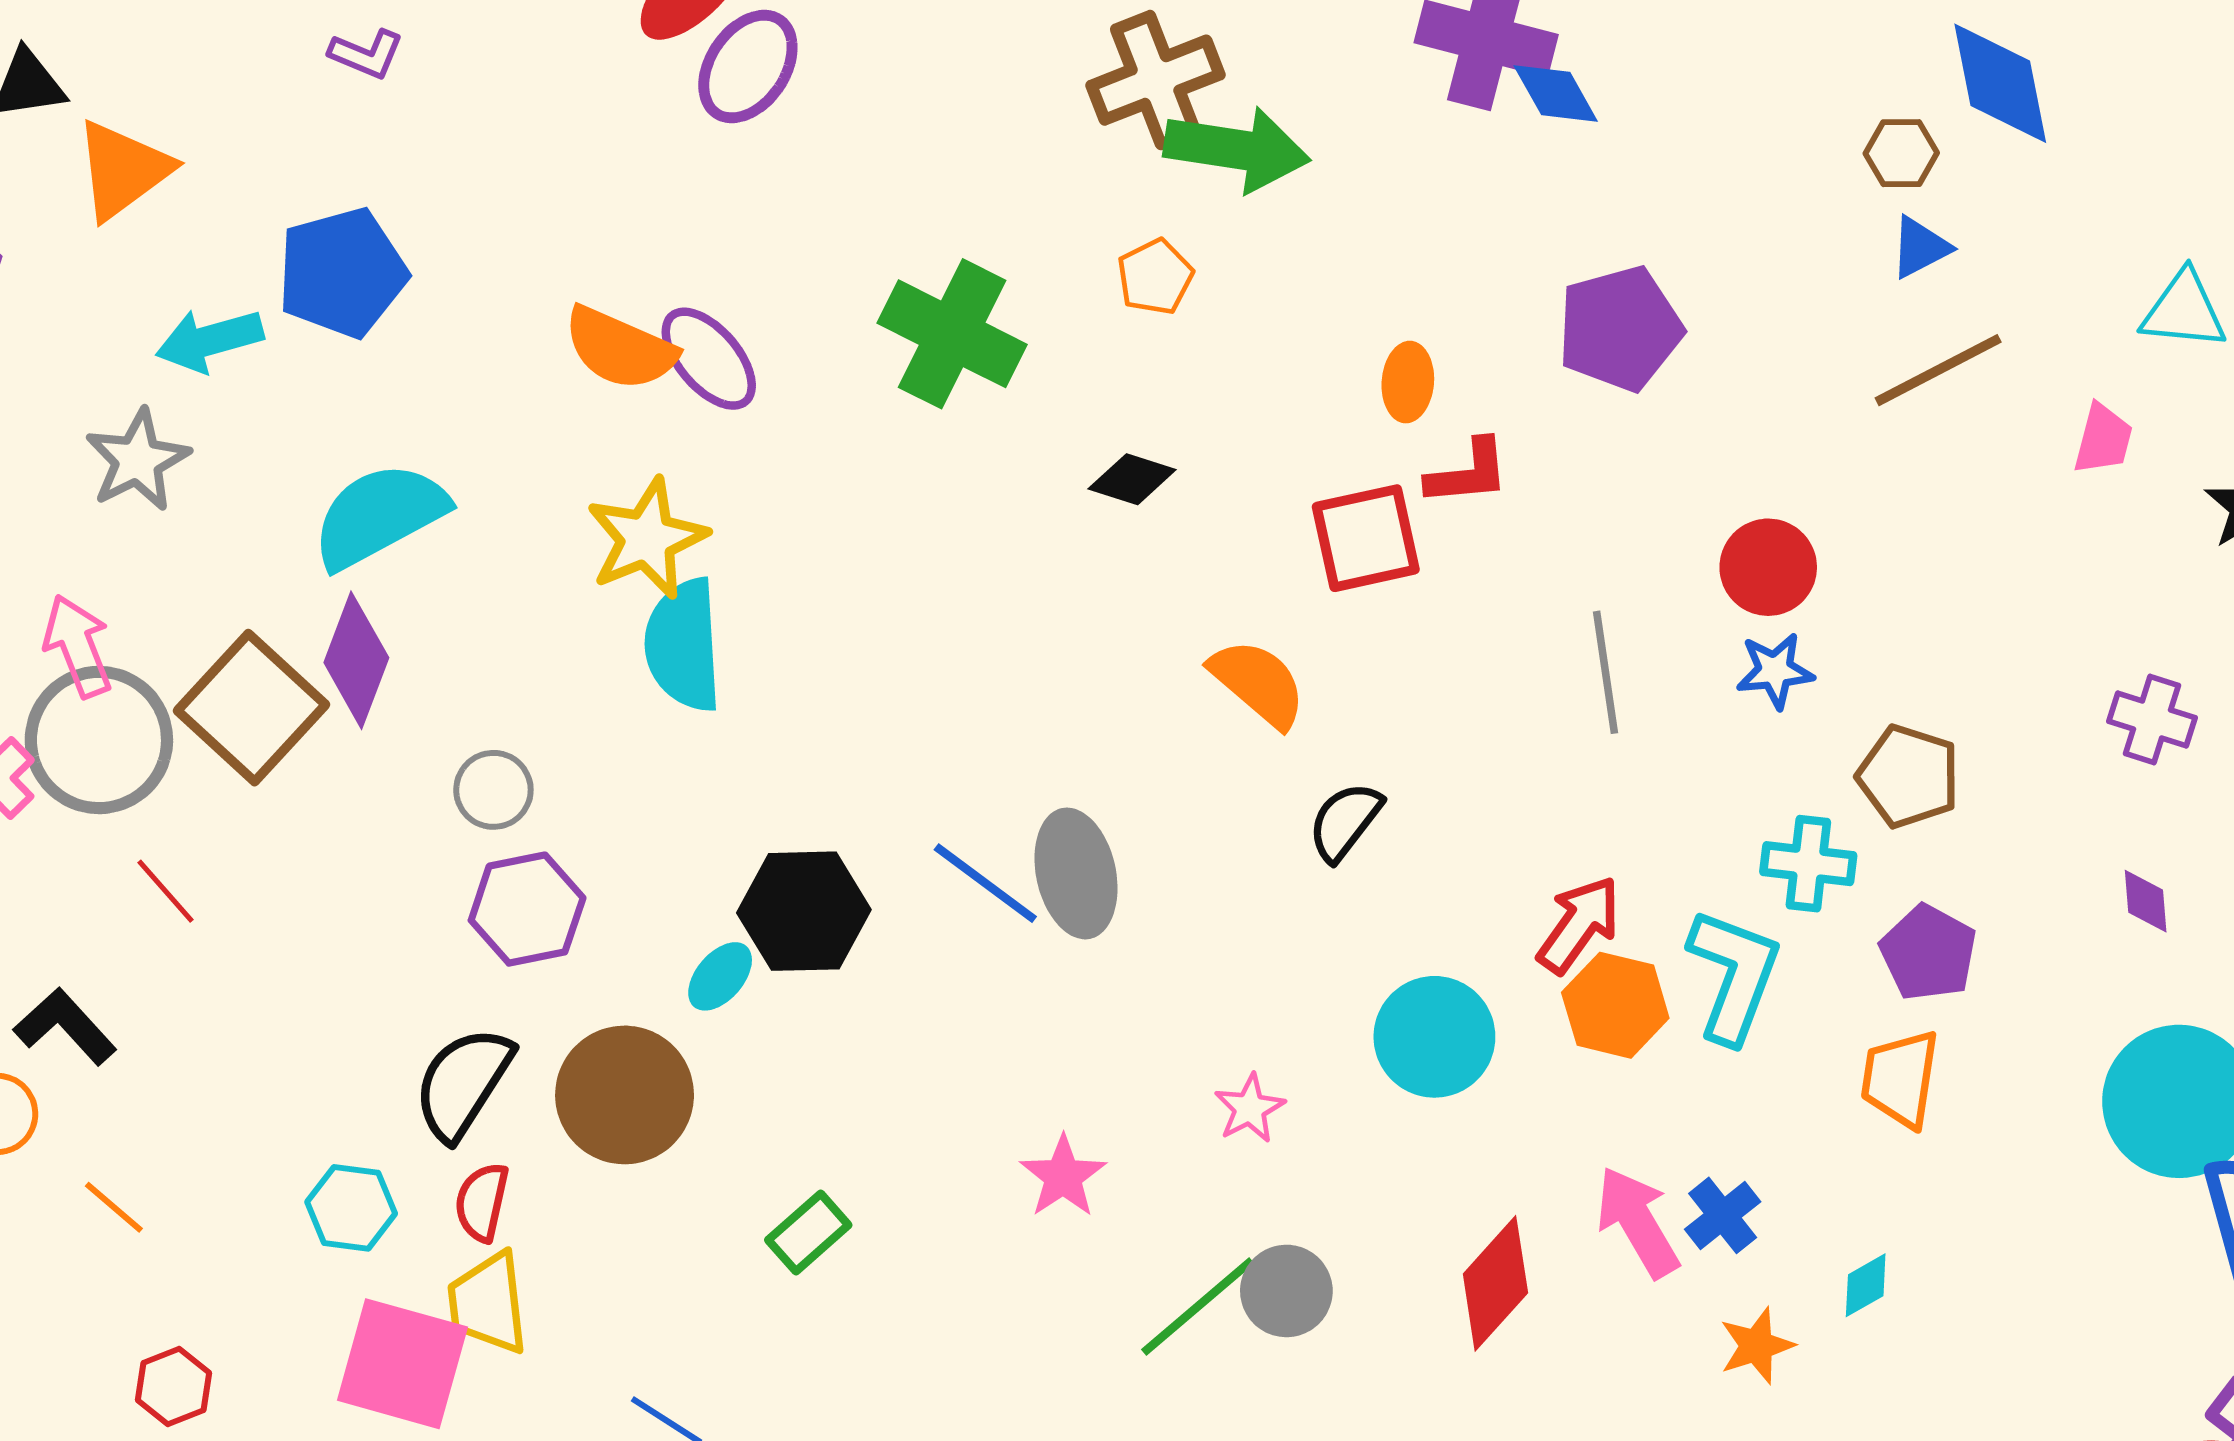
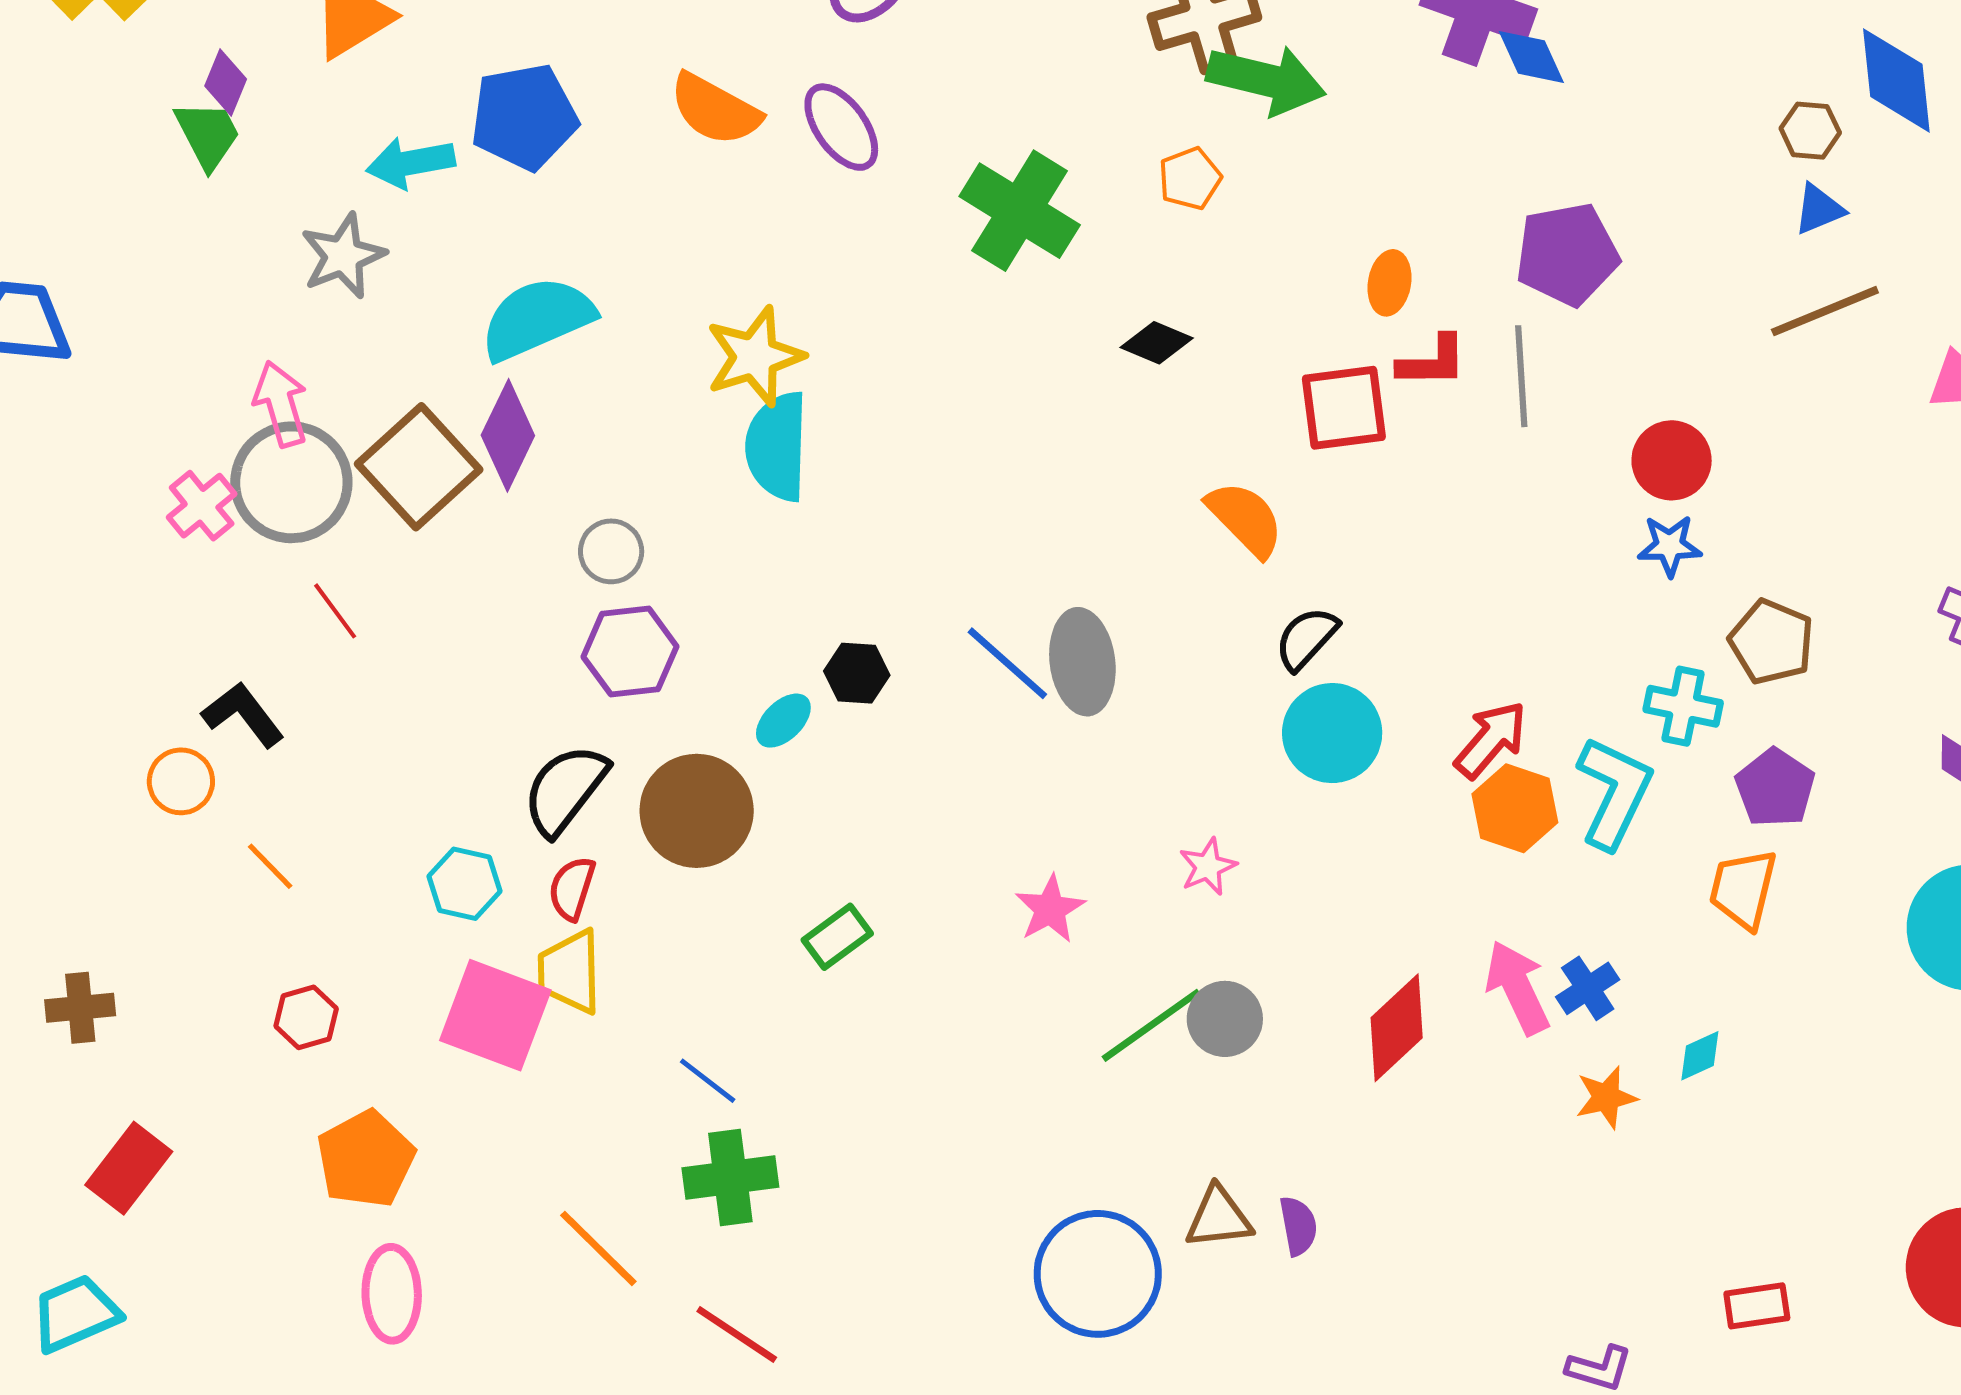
orange semicircle: (620, 348) -> (715, 110), moved
purple ellipse: (709, 359) -> (841, 127), moved
gray line: (1606, 672) -> (1521, 376), moved
black hexagon: (804, 911) -> (857, 673), size x0.6
cyan circle: (1434, 1037) -> (1332, 733), moved

